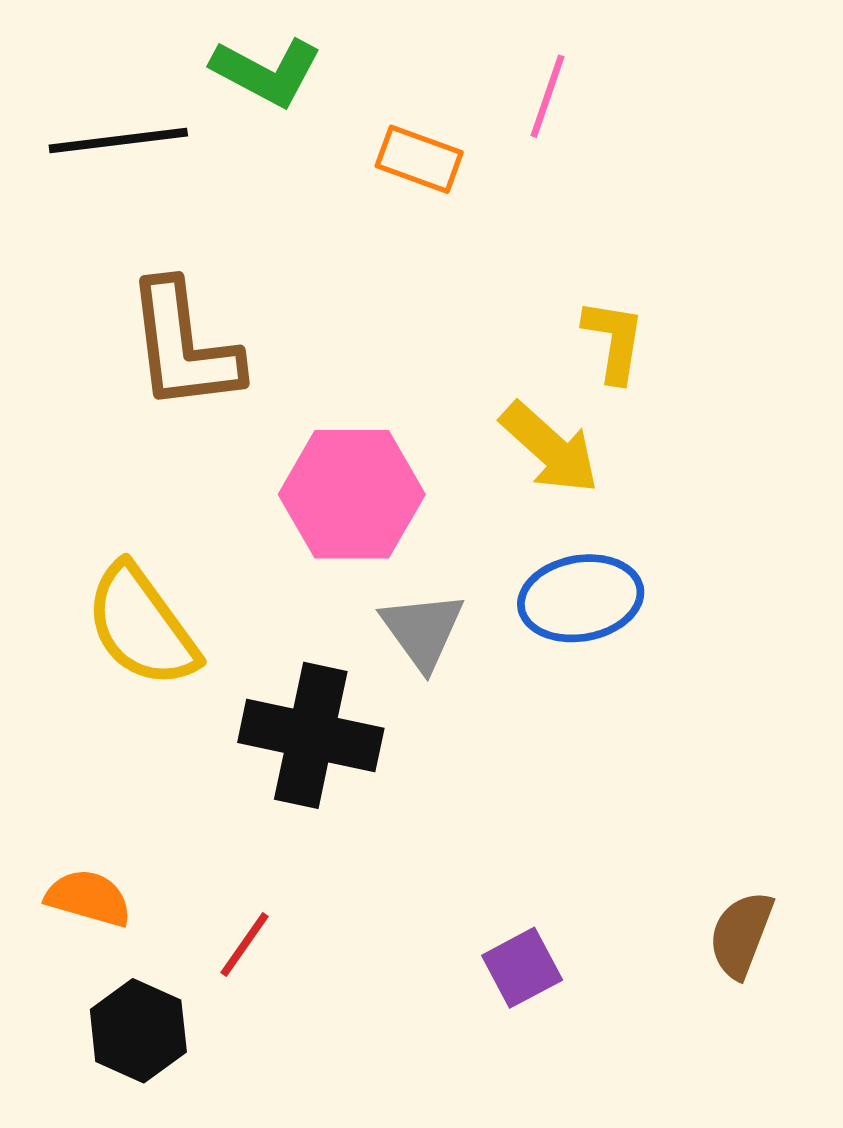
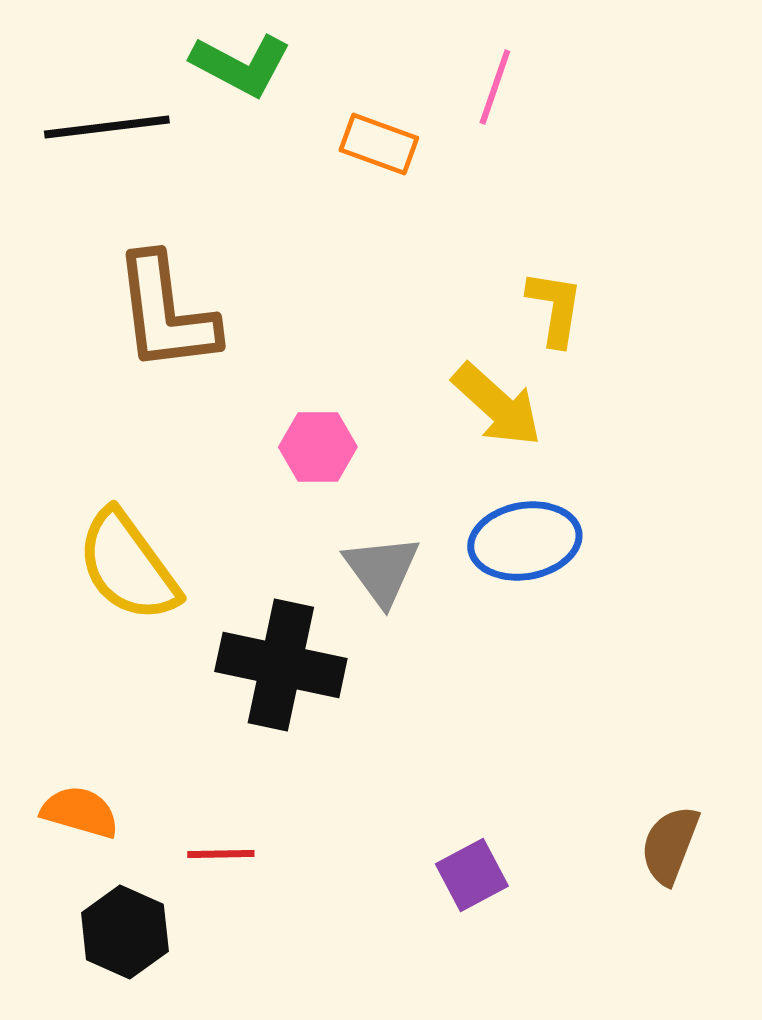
pink hexagon: (352, 494) -> (318, 447), size x0.6
red line: (244, 944) -> (221, 854), turned 54

